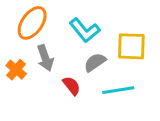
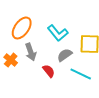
cyan line: (118, 90) -> (81, 74), turned 35

